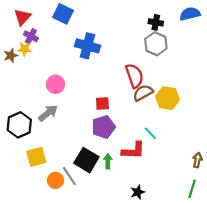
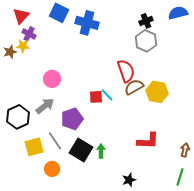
black cross: (156, 22) -> (146, 21), turned -32
blue cross: (87, 46) -> (87, 23), moved
purple pentagon: (104, 127) -> (72, 119), moved
cyan line: (150, 133) -> (107, 95), moved
red L-shape: (133, 150) -> (148, 141), moved
gray line: (69, 176) -> (55, 141), moved

